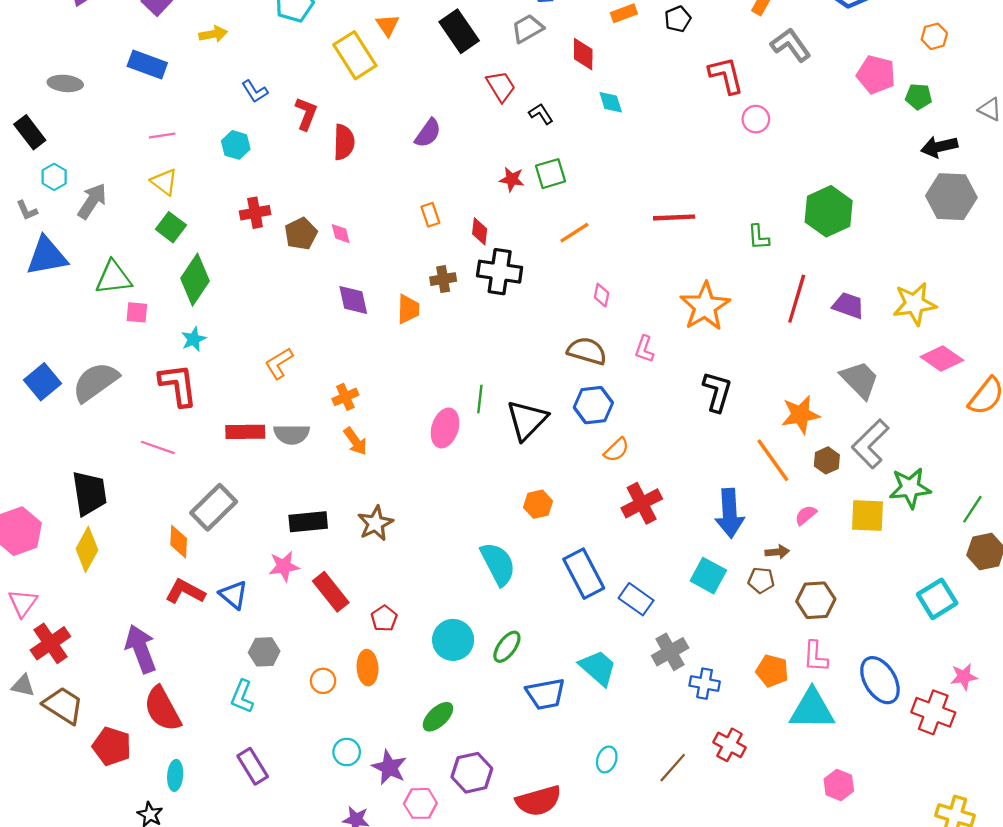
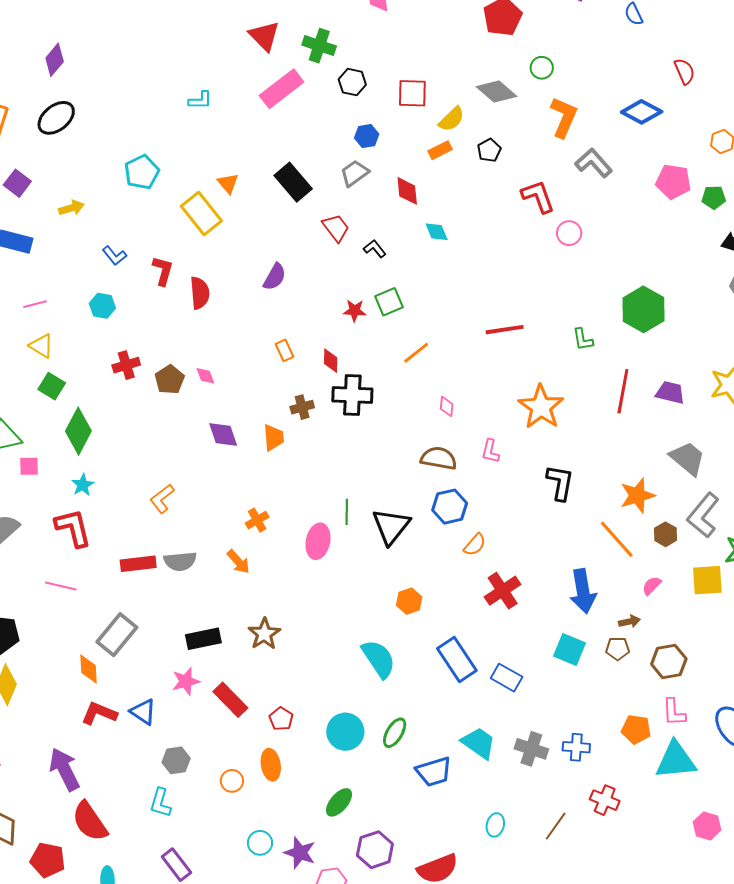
orange cross: (345, 397) -> (257, 520), moved
gray cross: (670, 652) -> (531, 749), moved, turned -36

